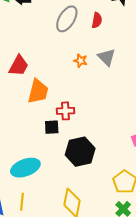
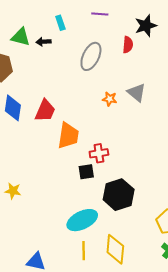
red semicircle: (97, 20) -> (128, 45), moved
cyan ellipse: (25, 168) -> (82, 220), moved
yellow line: (22, 202) -> (84, 251), moved

